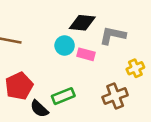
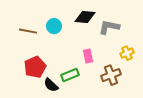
cyan circle: (65, 46) -> (54, 26), moved
pink rectangle: (86, 54) -> (88, 56), moved, turned 64

